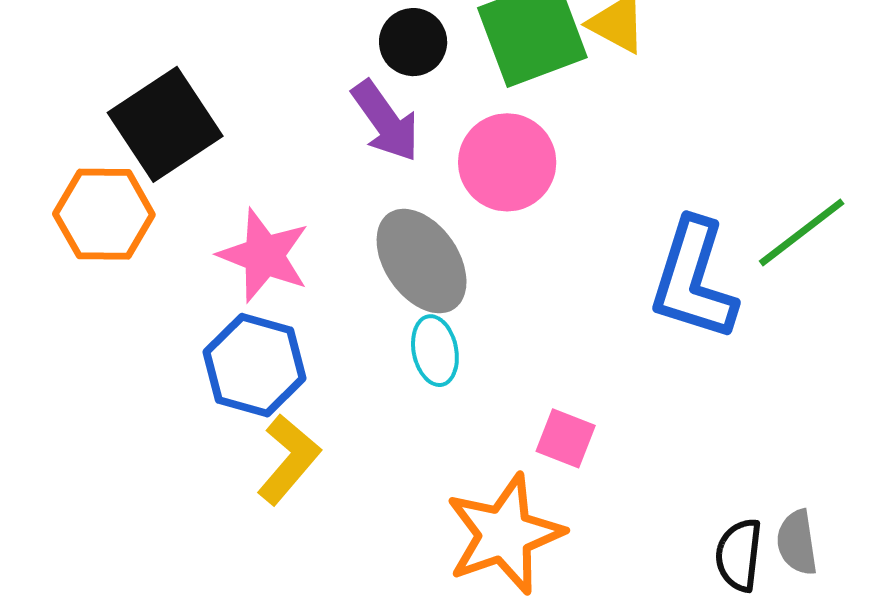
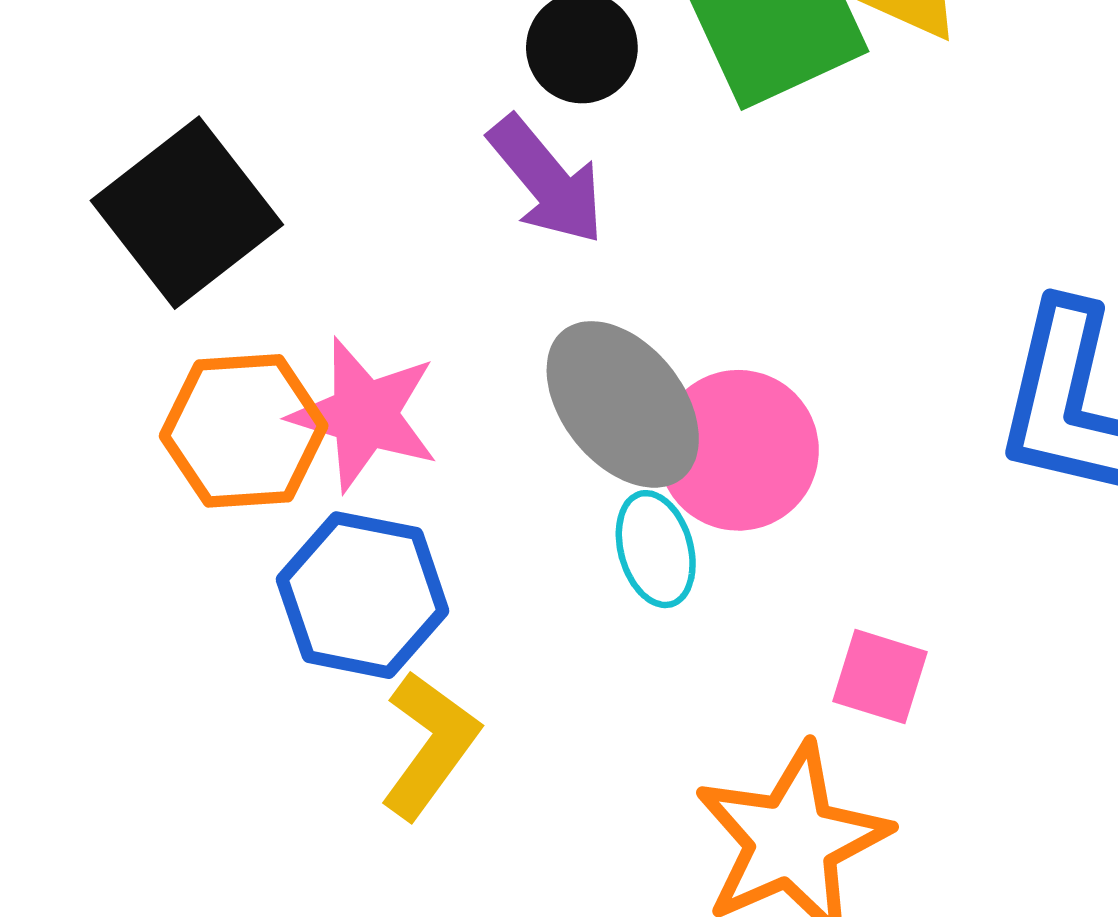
pink circle: (507, 162) -> (738, 450), moved
orange hexagon: (104, 214) -> (244, 431), moved

